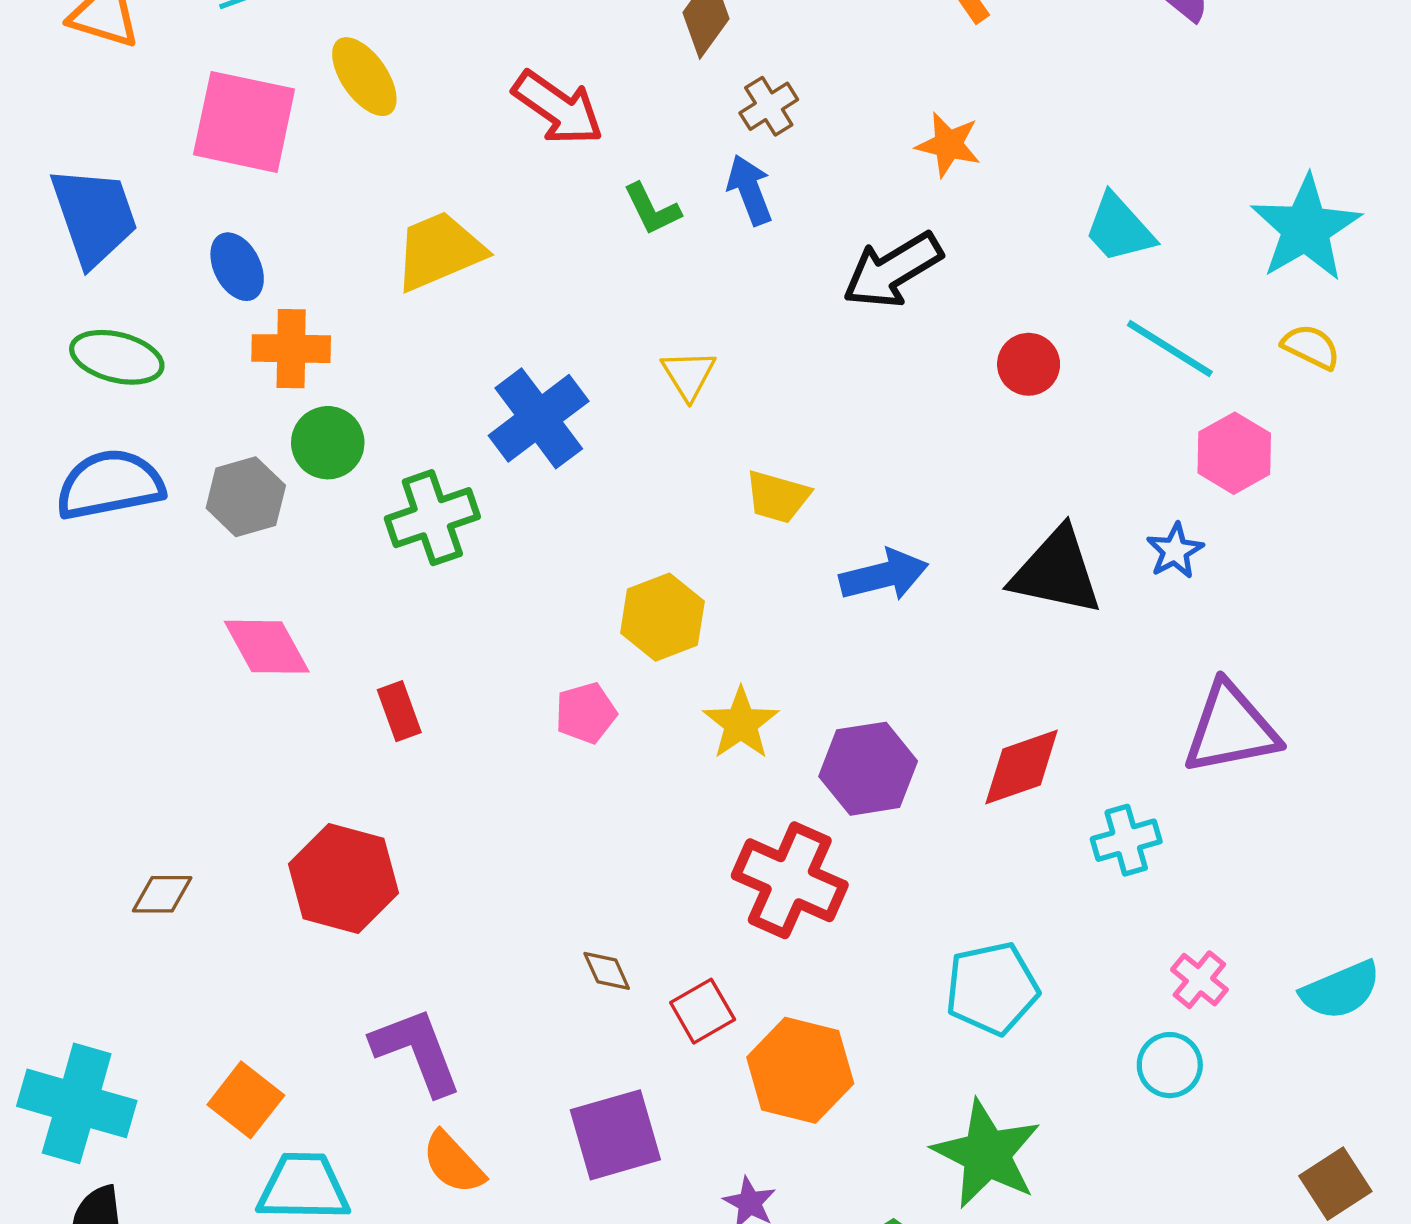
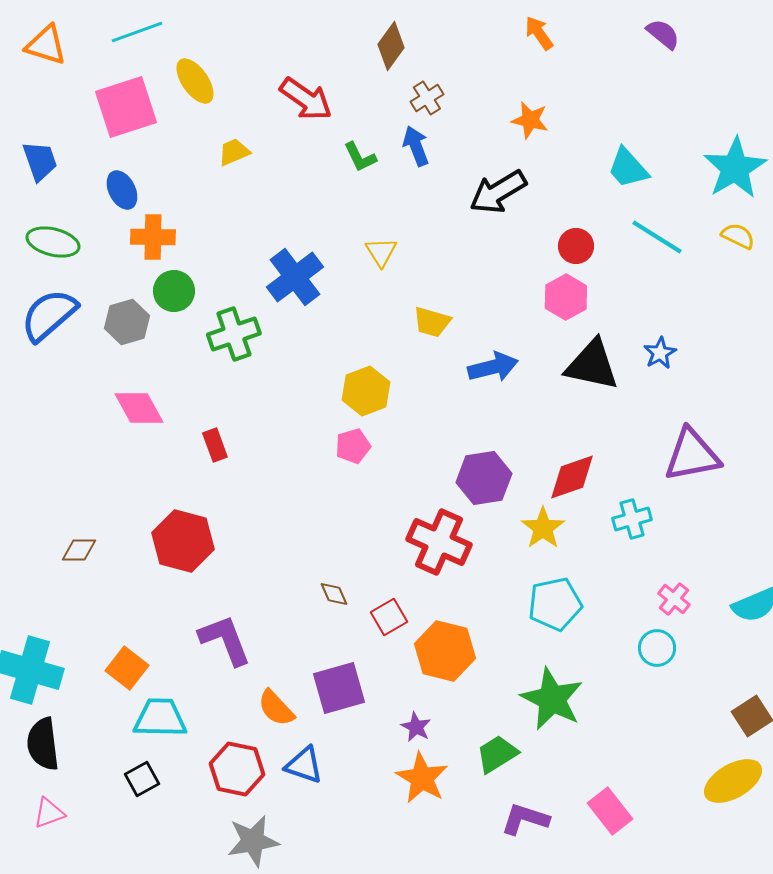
pink square: (244, 122) -> (126, 107), turned -30
blue trapezoid: (94, 216) -> (40, 161), size x0.7
yellow trapezoid: (439, 251) -> (234, 152), moved, size x0.6
pink hexagon: (1234, 453) -> (566, 297), moved
blue semicircle: (110, 485) -> (49, 315), turned -30
pink pentagon: (586, 713) -> (353, 446), moved
yellow star: (741, 723) -> (543, 528), moved
orange semicircle: (453, 1163) -> (276, 708), moved

